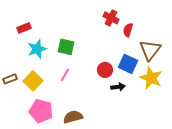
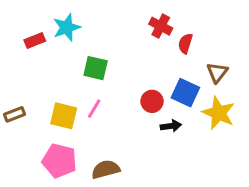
cyan star: (37, 49) -> (67, 28), moved
brown triangle: (150, 50) -> (217, 72), size x0.7
yellow square: (33, 81) -> (64, 116), moved, turned -30

